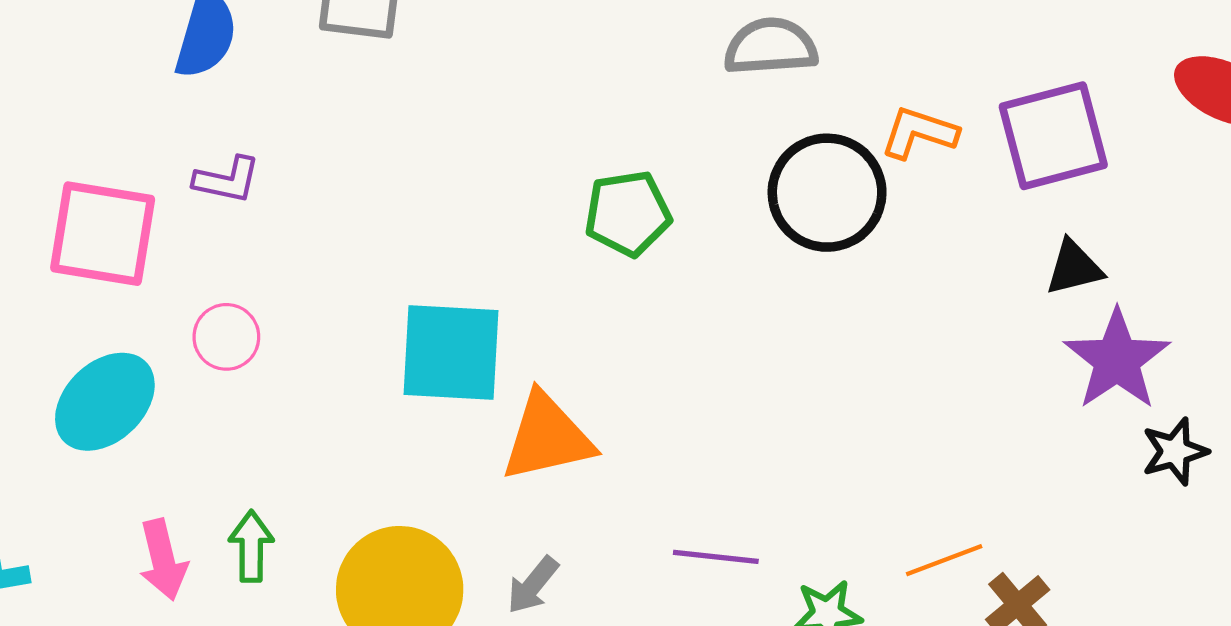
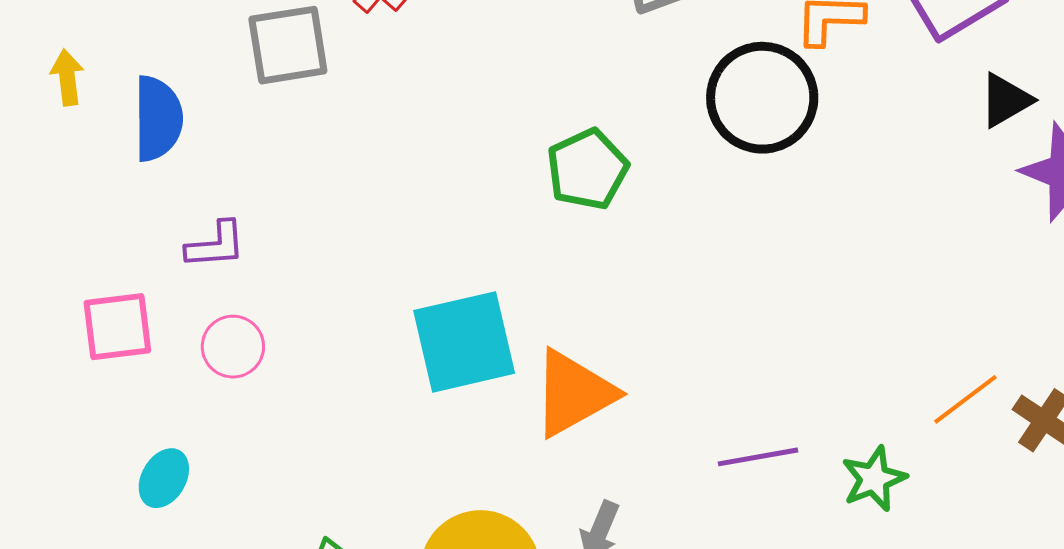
pink square: (103, 234) -> (117, 327), size x0.7
pink circle: (226, 337) -> (233, 347), moved
cyan ellipse: (105, 402) -> (164, 478), size x0.6

